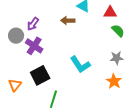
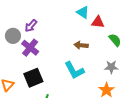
red triangle: (110, 12) -> (98, 22), moved
brown arrow: (68, 20) -> (81, 45), moved

